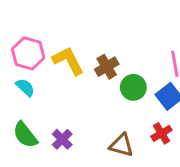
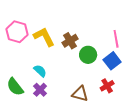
cyan semicircle: (25, 87) -> (40, 71), moved

